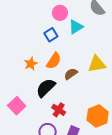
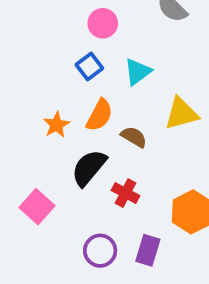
cyan triangle: (76, 27) -> (138, 72), moved
brown semicircle: (71, 74) -> (134, 137), turned 72
red cross: (59, 110) -> (126, 193), moved

